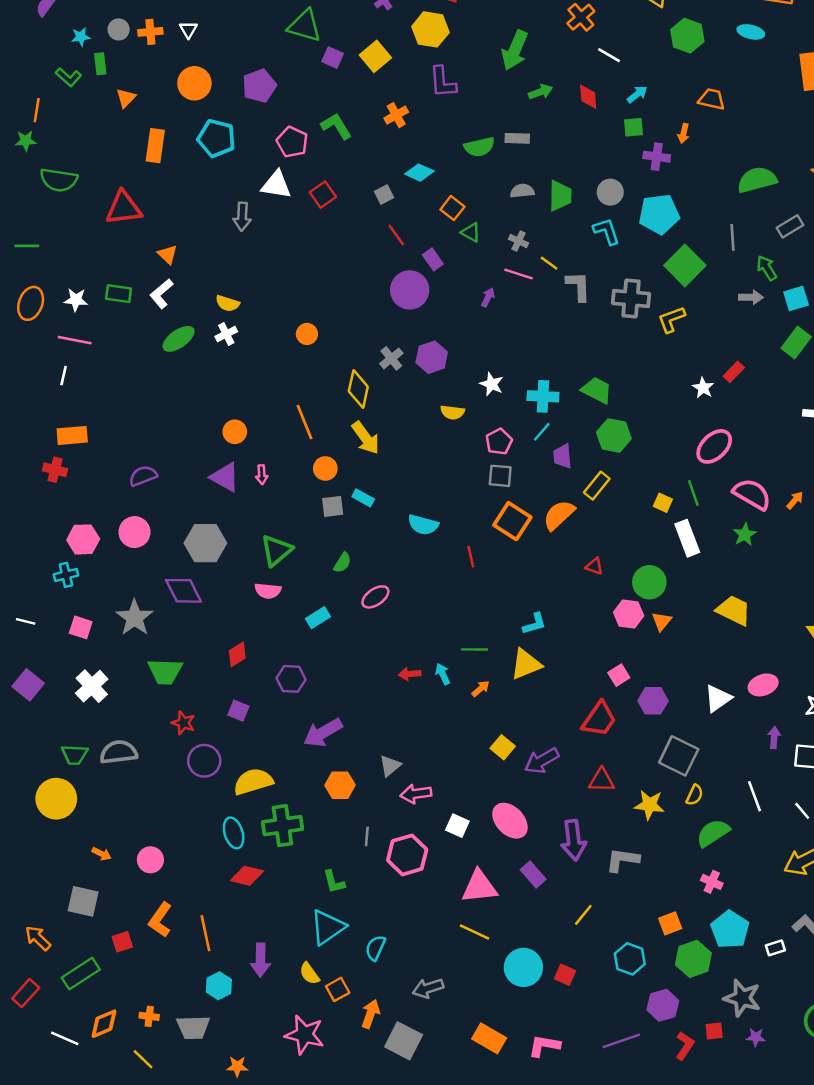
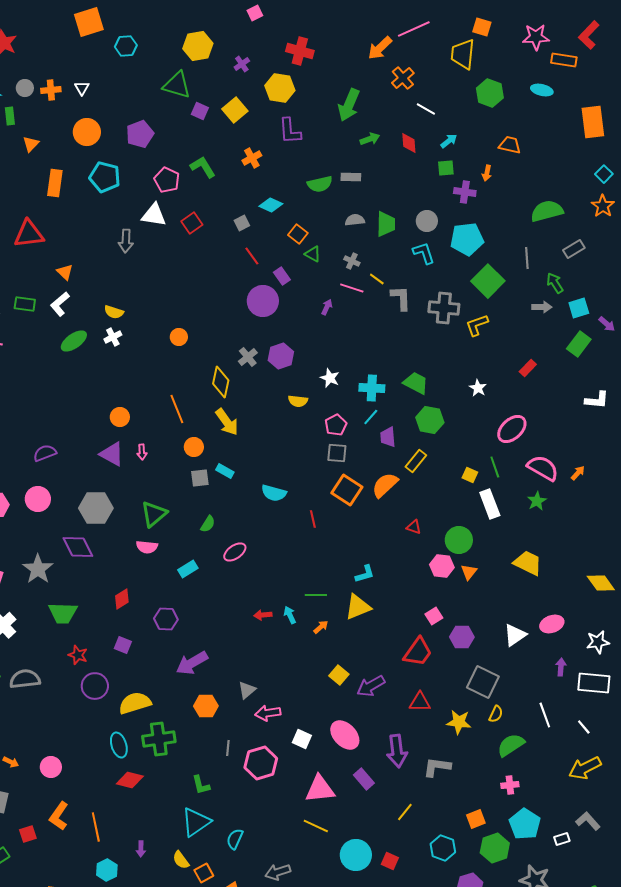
white star: (703, 388) -> (478, 388), moved
pink cross: (712, 882) -> (510, 785), turned -30
purple arrow: (260, 960) -> (141, 849), size x0.6

